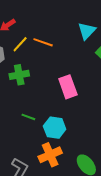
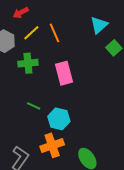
orange line: (43, 42) -> (54, 33), turned 42
pink rectangle: (68, 87) -> (64, 73), moved

